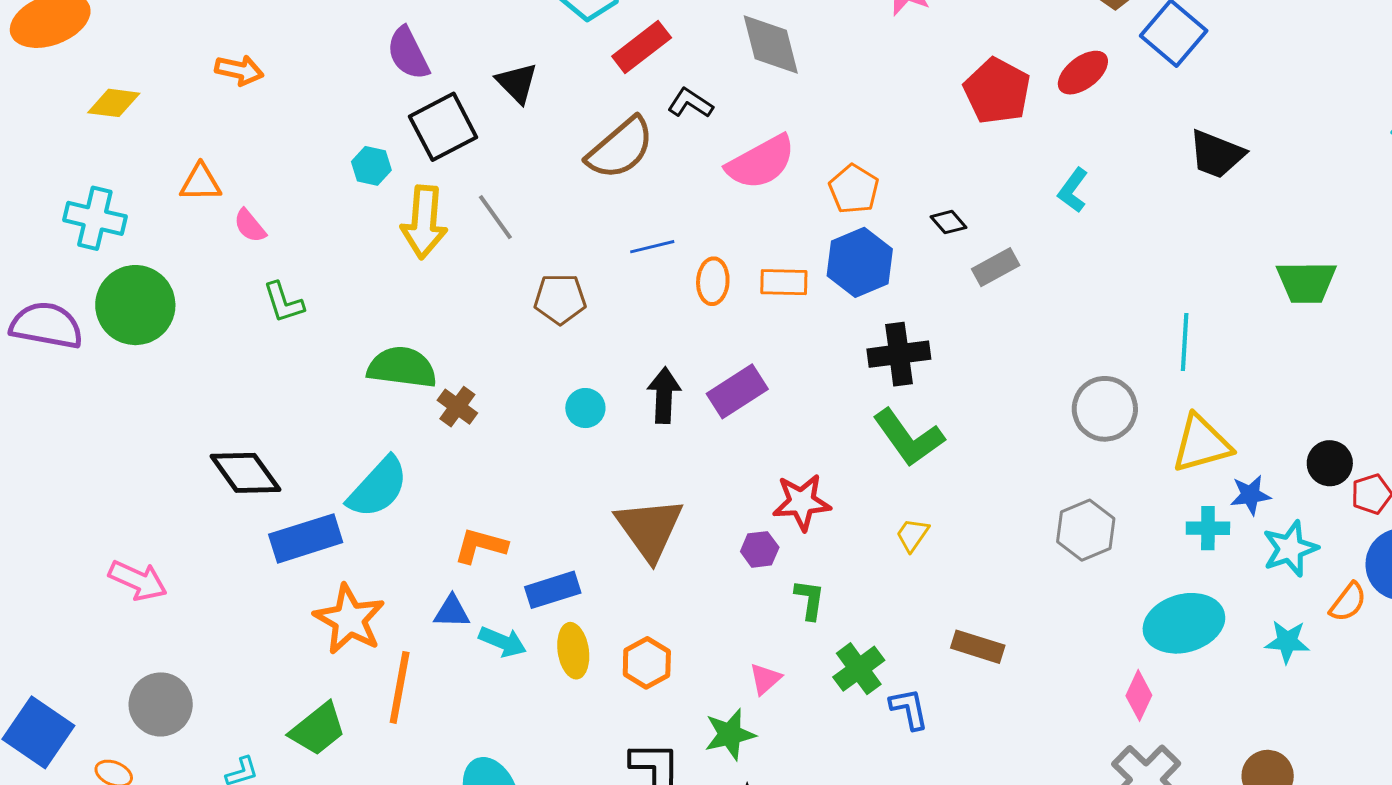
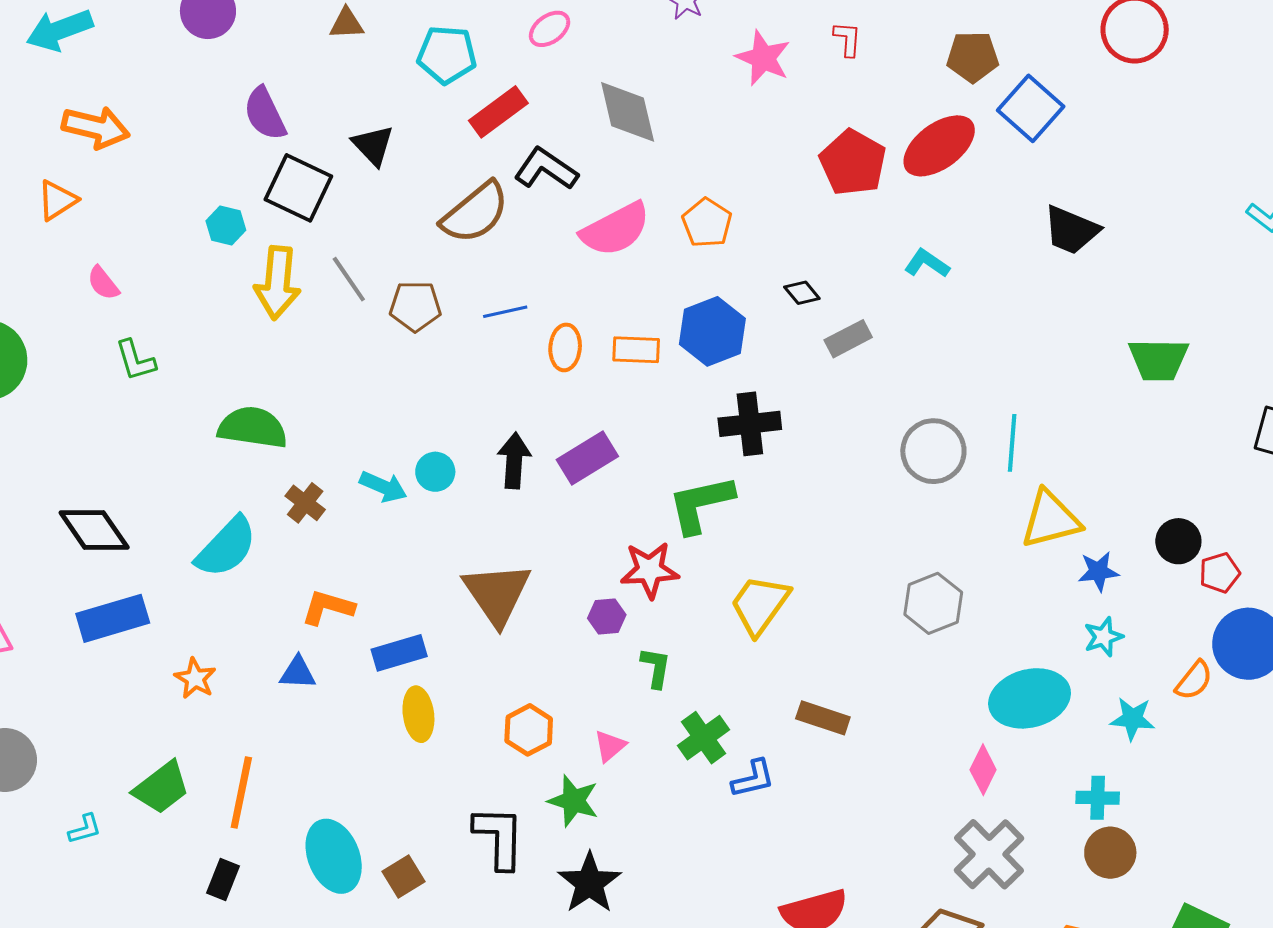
orange arrow: (239, 70) -> (96, 127), size x1.4
red ellipse: (1083, 73) -> (939, 146), size x1.4
black L-shape: (690, 103) -> (546, 169), size x1.4
black square: (443, 127) -> (298, 188), turned -38
orange triangle: (201, 183) -> (57, 200), moved, turned -33
orange pentagon: (854, 189) -> (707, 223), moved
cyan L-shape: (1073, 190) -> (927, 263), turned 87
brown pentagon: (560, 299) -> (415, 306), moved
cyan line: (1185, 342) -> (1012, 443), moved
brown cross: (457, 407) -> (305, 503), moved
gray circle: (1105, 409) -> (933, 451), moved
green L-shape: (908, 438) -> (701, 504), moved, turned 112
cyan cross: (1208, 528) -> (1098, 798), moved
yellow trapezoid: (912, 535) -> (760, 605), size x1.8
blue rectangle: (306, 538) -> (113, 618), moved
cyan star: (1290, 549) -> (1103, 637), moved, size x0.7
orange star: (349, 619) -> (195, 678), size x0.6
cyan arrow: (503, 642) -> (383, 487), moved
orange hexagon: (647, 663) -> (529, 730), moved
orange line: (400, 687) -> (241, 792), moved
blue L-shape: (909, 709) -> (753, 779), turned 87
green star: (730, 734) -> (573, 801), turned 30

